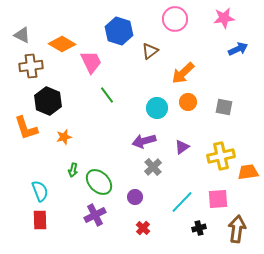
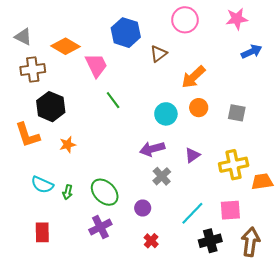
green arrow: (73, 170) -> (68, 192), moved
cyan semicircle: (40, 191) -> (42, 185), moved, turned 135
black cross: (199, 228) -> (210, 241), size x1.5

